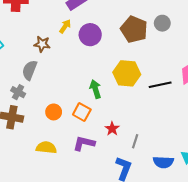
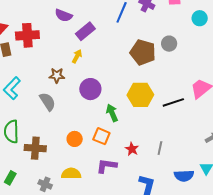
purple circle: (90, 35) -> (90, 89), moved
gray semicircle: (30, 70) -> (47, 102), turned 132
gray cross: (18, 92) -> (45, 184), moved
gray line: (135, 141) -> (160, 148), moved

